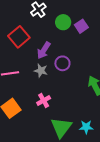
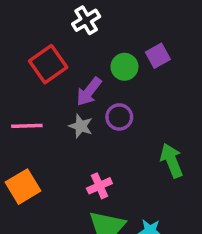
green circle: (63, 22) -> (124, 67), moved
pink cross: (44, 100) -> (99, 186), moved

